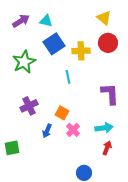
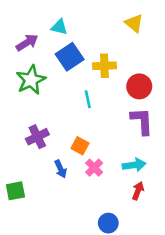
purple arrow: (21, 21) -> (27, 43), moved
red circle: (108, 43) -> (139, 86), moved
blue arrow: (47, 131) -> (61, 169), turned -48

